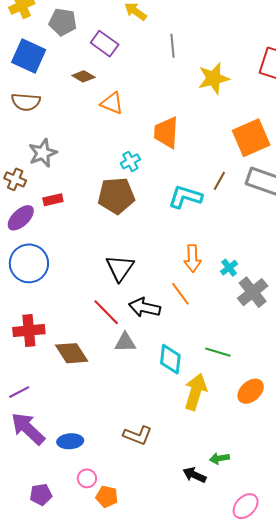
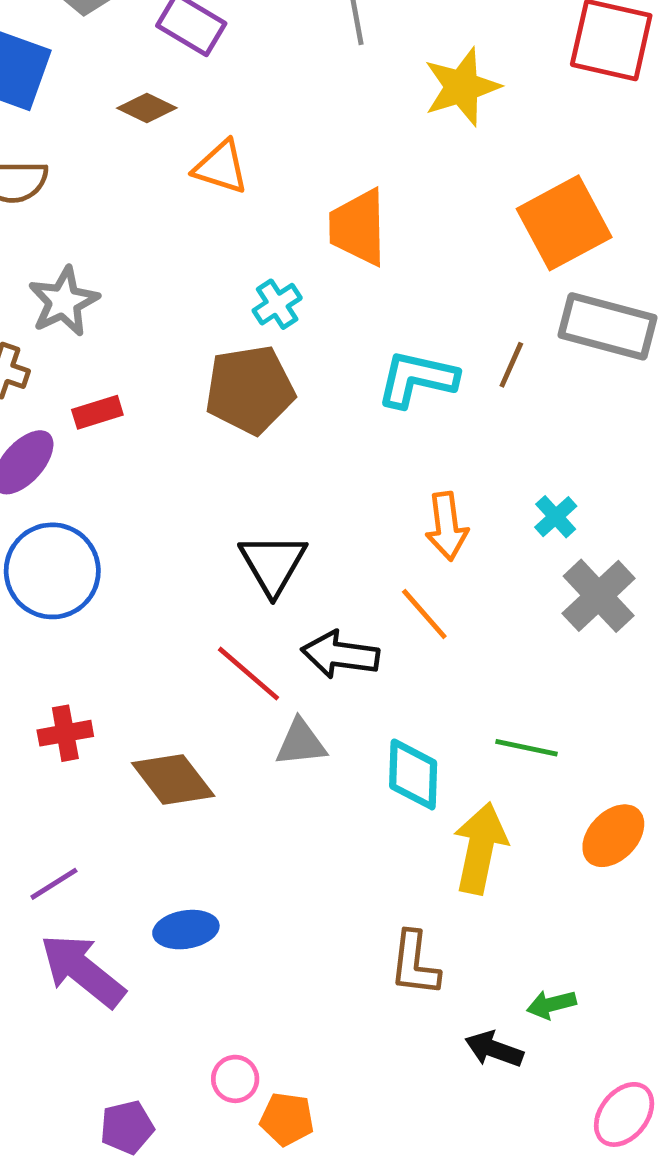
brown line: (219, 181) -> (511, 365), moved
cyan cross: (229, 268) -> (556, 517), moved
red cross: (29, 331) -> (65, 733), size x0.7
brown L-shape: (138, 435) -> (415, 964), moved, turned 80
blue ellipse: (70, 441) -> (186, 930), moved

